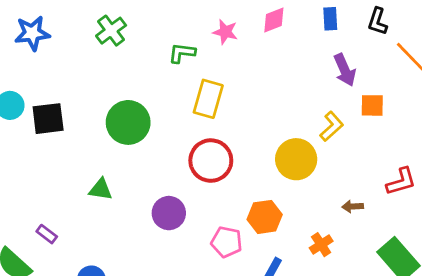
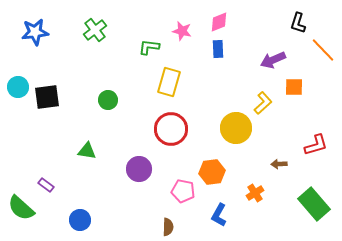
blue rectangle: (330, 19) -> (218, 49), moved
purple arrow: (345, 70) -> (273, 60), turned 90
green circle: (128, 122) -> (108, 100), size x0.6

